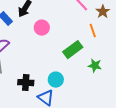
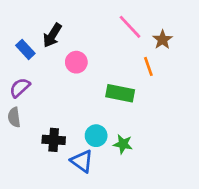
green rectangle: (73, 50) -> (120, 93), turned 48
green star: (95, 66) -> (123, 144), moved

